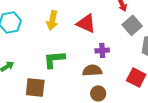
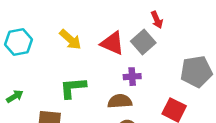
yellow arrow: (52, 20) -> (70, 40), turned -60
gray square: (132, 25) -> (143, 42), moved

